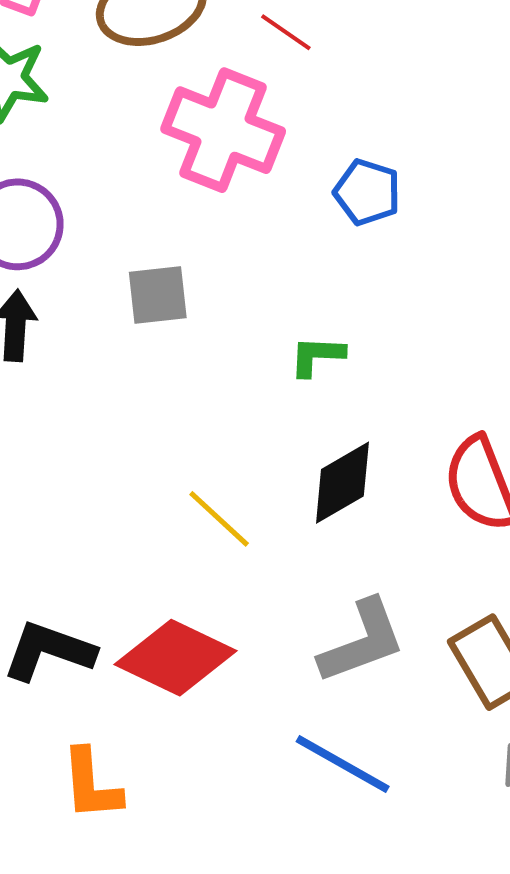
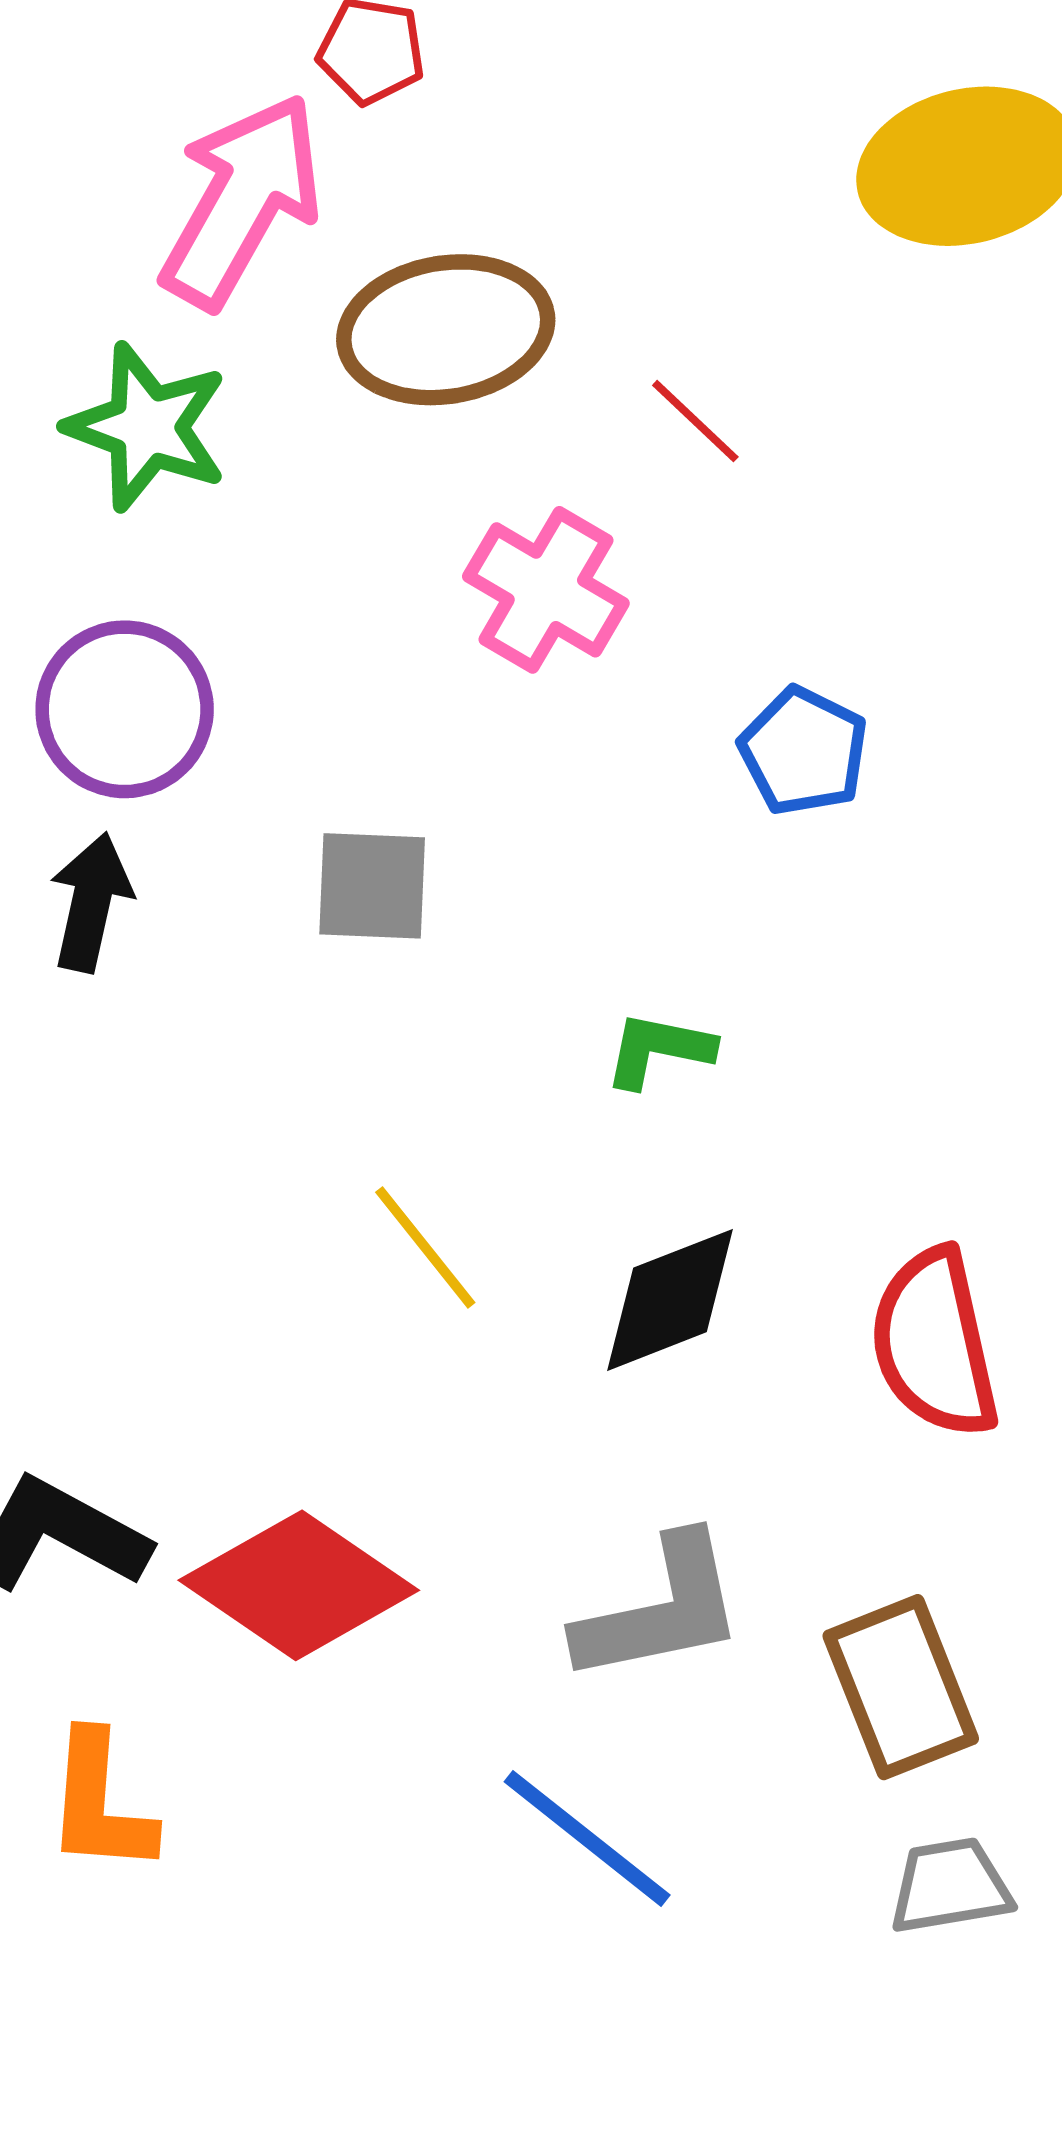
pink cross: (223, 130) -> (546, 590), size x0.7
yellow line: (219, 519) -> (425, 1247), moved

